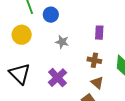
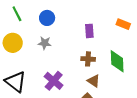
blue circle: (51, 15) -> (47, 18), moved
gray star: (62, 42) -> (45, 43), moved

